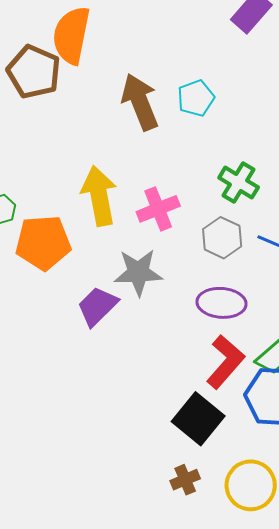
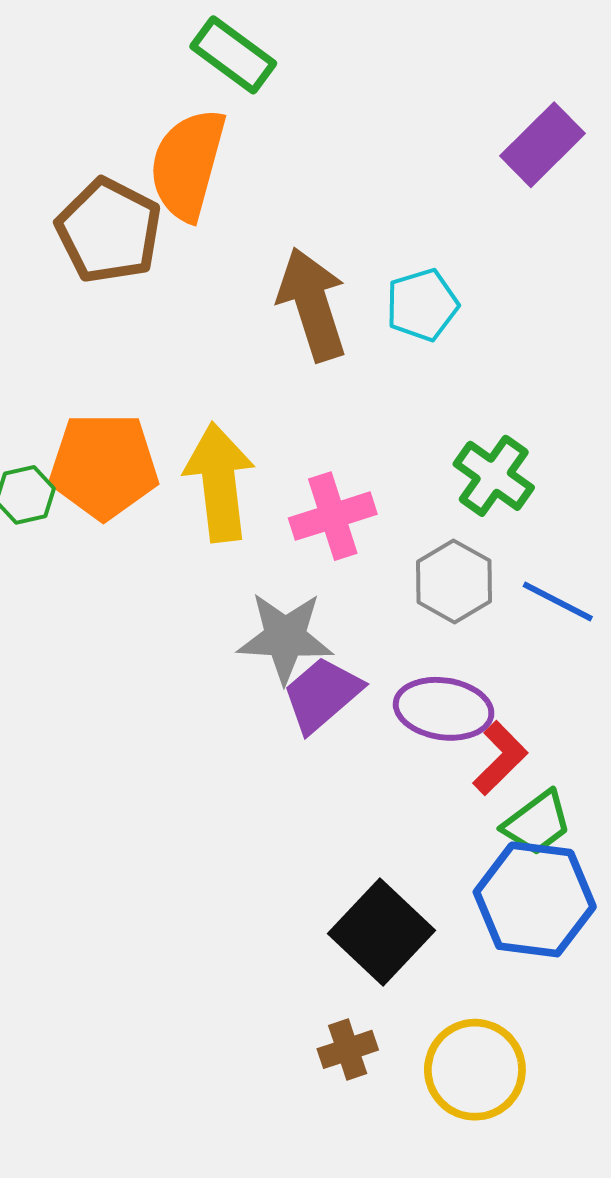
orange pentagon: (43, 243) -> (104, 466), moved
purple trapezoid: (97, 306) -> (322, 694), moved
red L-shape: (225, 362) -> (500, 758), moved, size x0.7

